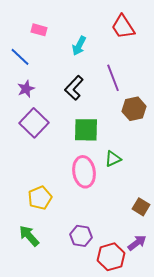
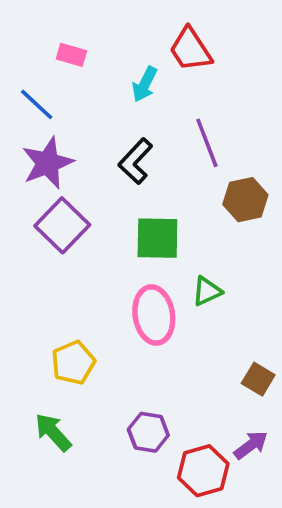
red trapezoid: (123, 27) -> (190, 49), moved
purple star: (26, 89) -> (48, 163), size x1.6

